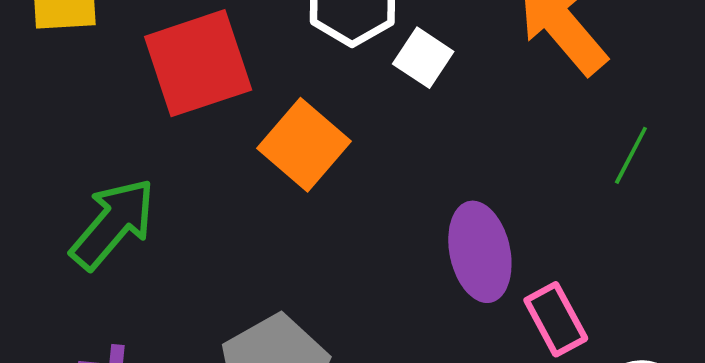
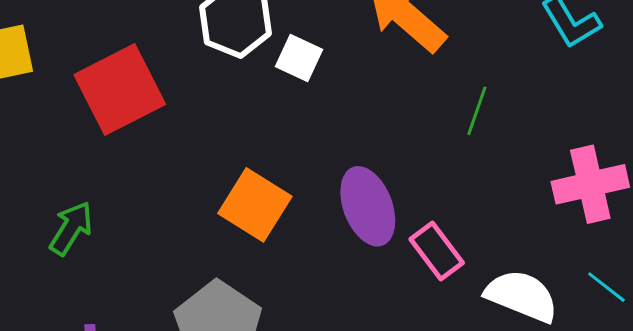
orange square: (304, 145) -> (255, 205), moved
green arrow: (113, 224) -> (71, 228), size x0.7

